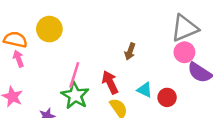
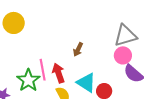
pink line: (74, 75) -> (43, 70), moved, turned -35
cyan triangle: (145, 90) -> (86, 83), size x1.5

